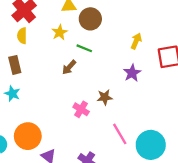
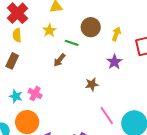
brown circle: (90, 19) -> (91, 27), moved
brown rectangle: (15, 65) -> (12, 61), turned 42
cyan star: (12, 94) -> (16, 96), moved
pink cross: (81, 109) -> (35, 94), moved

